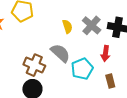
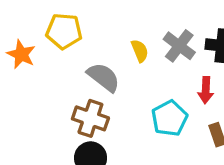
gray semicircle: (60, 53) -> (104, 77), moved

